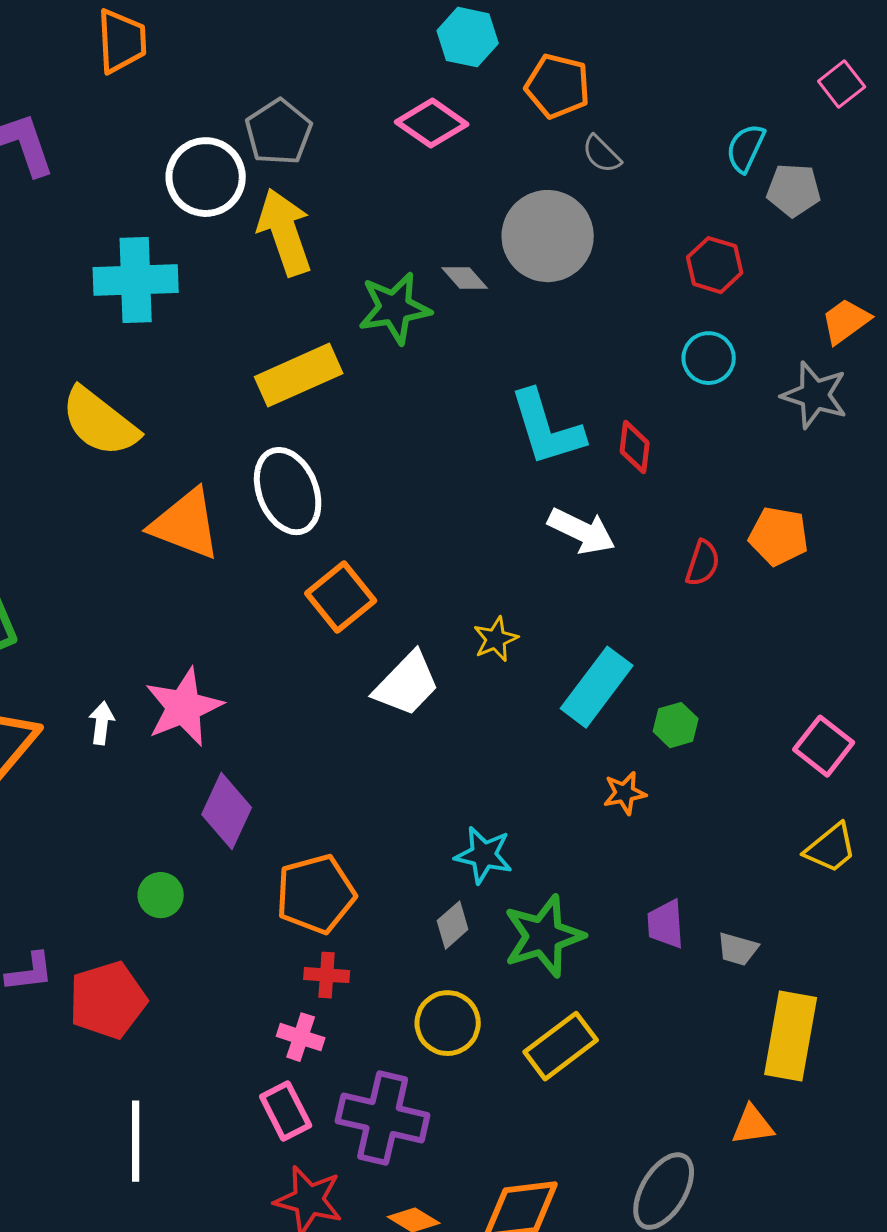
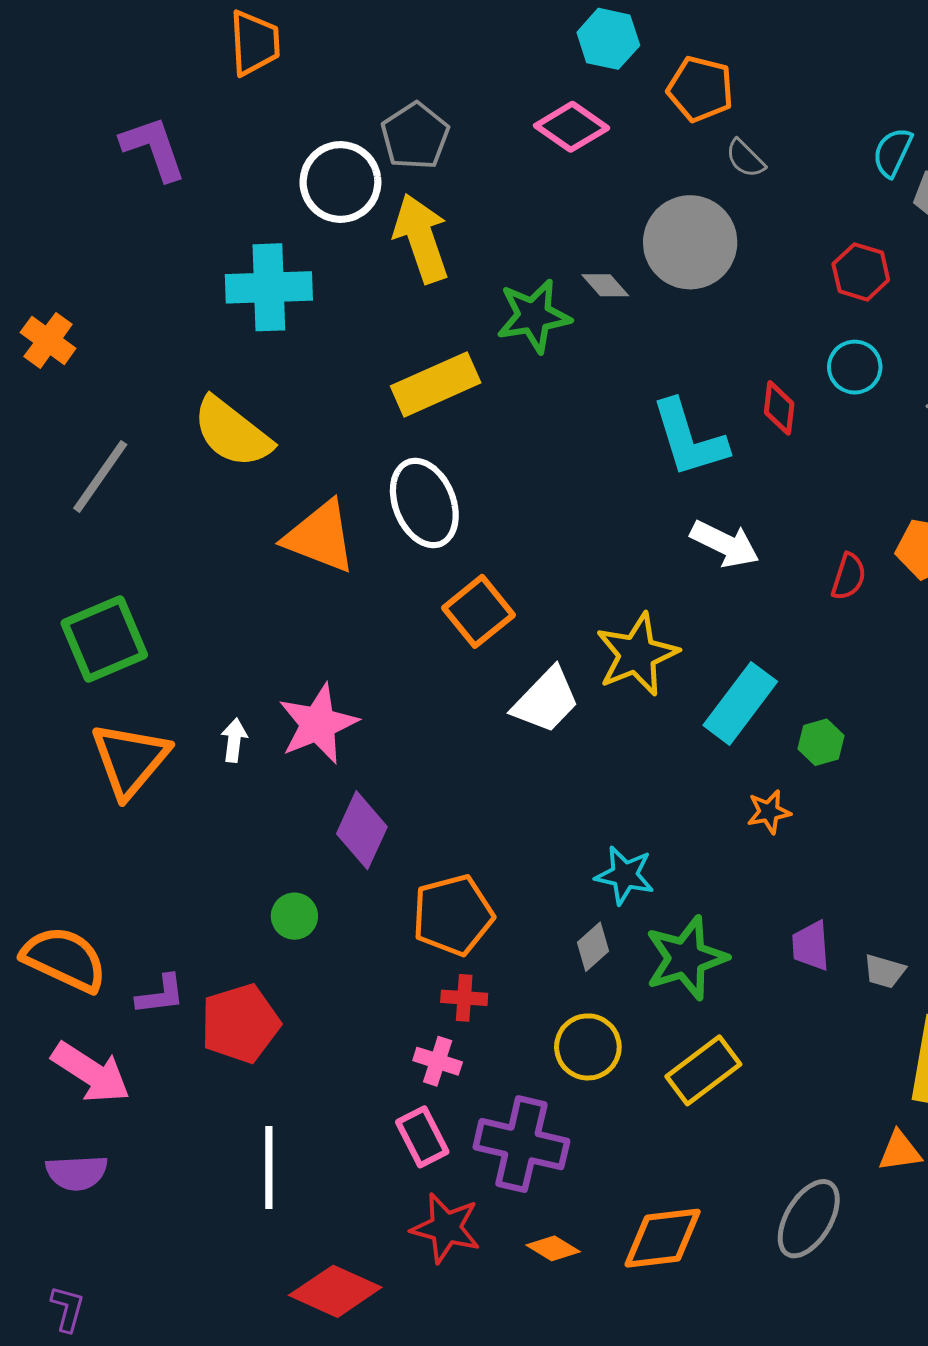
red diamond: (635, 447) -> (779, 408), moved
yellow star: (496, 639) -> (637, 654), size x1.8

